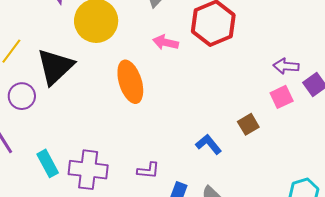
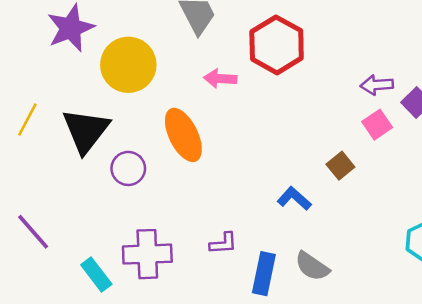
purple circle: (22, 96) -> (128, 168), moved
cyan rectangle: (48, 163) -> (96, 274), moved

